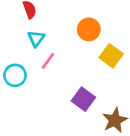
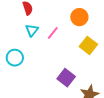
orange circle: (89, 29) -> (79, 17), moved
pink line: (48, 61) -> (53, 33), moved

